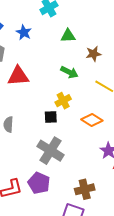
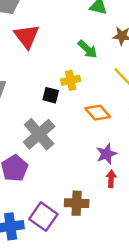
red triangle: (18, 76) -> (27, 36), turned 40
brown cross: (85, 189) -> (77, 203), moved

